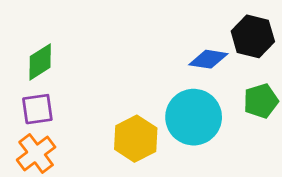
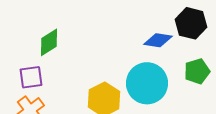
green diamond: (40, 62) -> (49, 42), moved

